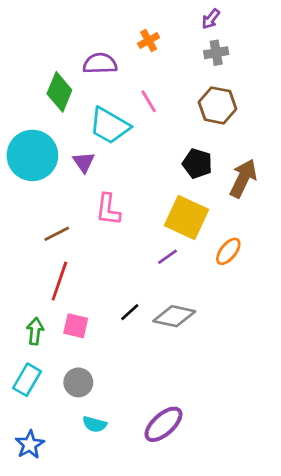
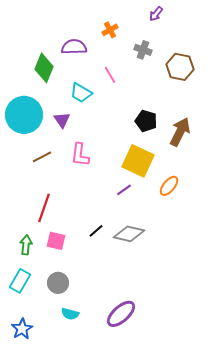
gray cross: (216, 53) -> (143, 50), moved, turned 30
brown hexagon: (218, 105) -> (180, 67), moved
cyan trapezoid: (109, 126) -> (81, 93), size x0.7
brown line: (57, 234) -> (42, 157), moved

